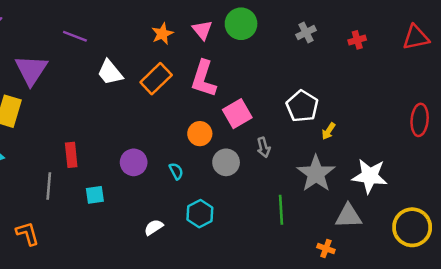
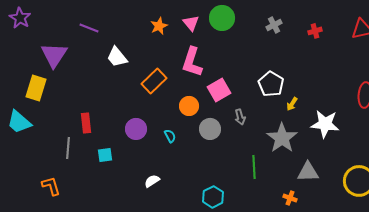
orange rectangle: (156, 79) -> (154, 81), moved
white star: (370, 176) -> (325, 124), moved
cyan hexagon: (200, 214) -> (213, 197), moved

